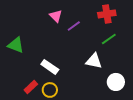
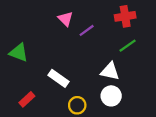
white circle: (116, 82) -> (111, 96), moved
red rectangle: (31, 87) -> (27, 99), moved
yellow circle: (50, 90) -> (77, 105), moved

